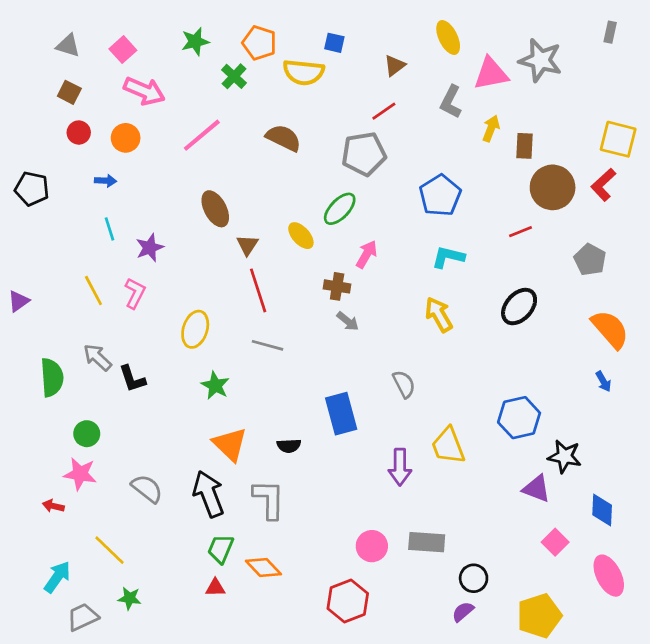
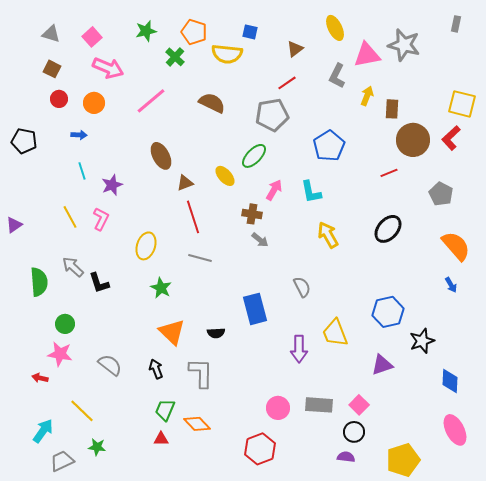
brown triangle: (247, 245) -> (185, 183), turned 36
cyan L-shape: (448, 257) -> (311, 192), moved, turned -115
black star: (565, 456) -> (422, 341), turned -30
purple triangle: (536, 489) -> (382, 365), moved, turned -40
black arrow: (209, 494) -> (156, 369), size x0.6
pink square: (555, 542) -> (359, 405), moved
purple semicircle: (463, 612) -> (346, 457), turned 48

